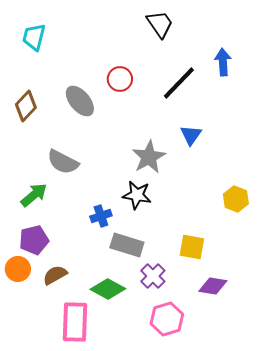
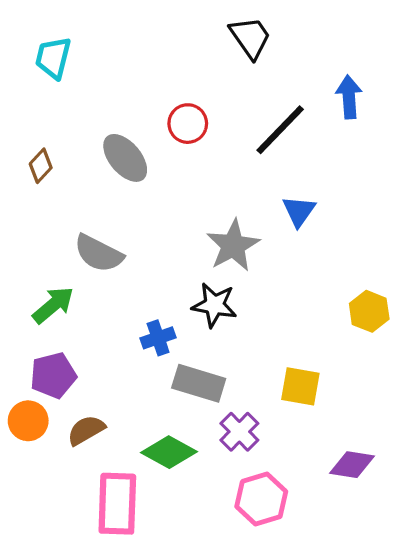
brown diamond: (26, 106) -> (41, 166), size x0.7
purple diamond: (213, 286) -> (352, 465), moved

